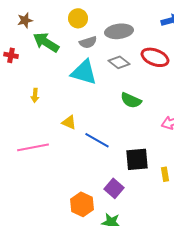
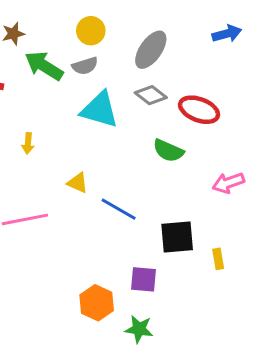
gray ellipse: (119, 31) -> (151, 50), turned -48
gray semicircle: (88, 42) -> (85, 66), moved
red ellipse: (155, 57) -> (199, 110), moved
purple square: (114, 188) -> (143, 279), turned -36

